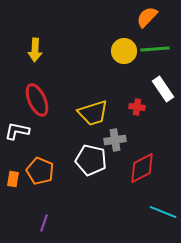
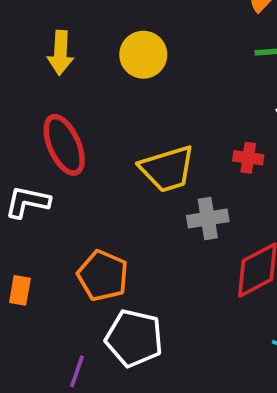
yellow circle: (124, 51) -> (143, 55), moved
white pentagon: (91, 160) -> (134, 338), moved
orange pentagon: (40, 171) -> (103, 276), moved

